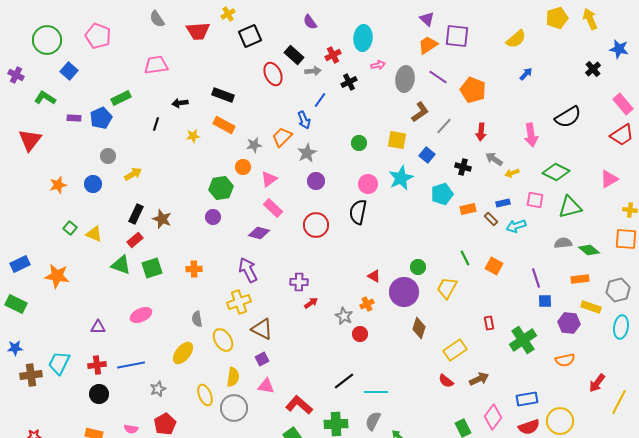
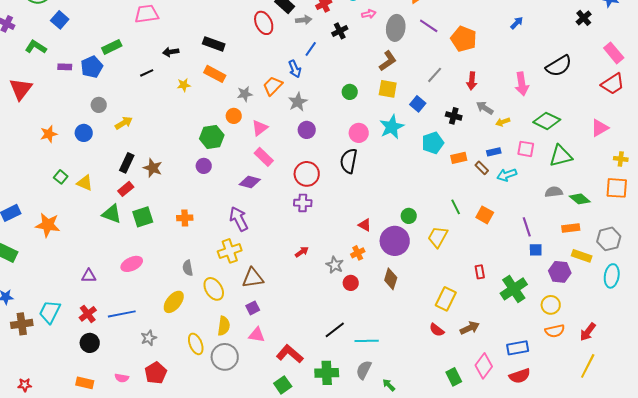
brown L-shape: (420, 112) -> (388, 61), moved
black line: (156, 124) -> (147, 73), turned 48
purple cross: (299, 282) -> (303, 203), moved
brown diamond: (419, 328) -> (391, 279), moved
brown triangle: (262, 329) -> (253, 278), turned -35
yellow rectangle: (455, 350) -> (446, 299), turned -30
orange semicircle: (565, 360) -> (555, 331), moved
red cross: (97, 365) -> (88, 314), turned -30
yellow line: (619, 402) -> (588, 366), moved
yellow circle: (560, 421) -> (551, 305), moved, size x0.7

